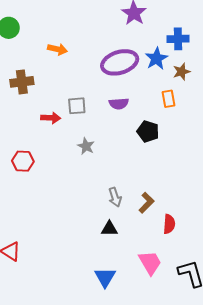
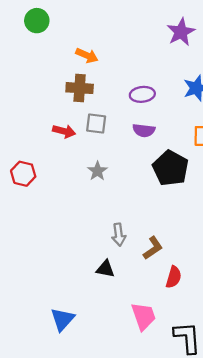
purple ellipse: (120, 62) -> (142, 94), moved, size x0.6
brown cross: (22, 82) -> (80, 88), moved
black pentagon: (148, 131) -> (170, 168), size x1.4
blue triangle: (105, 277) -> (62, 319), moved

